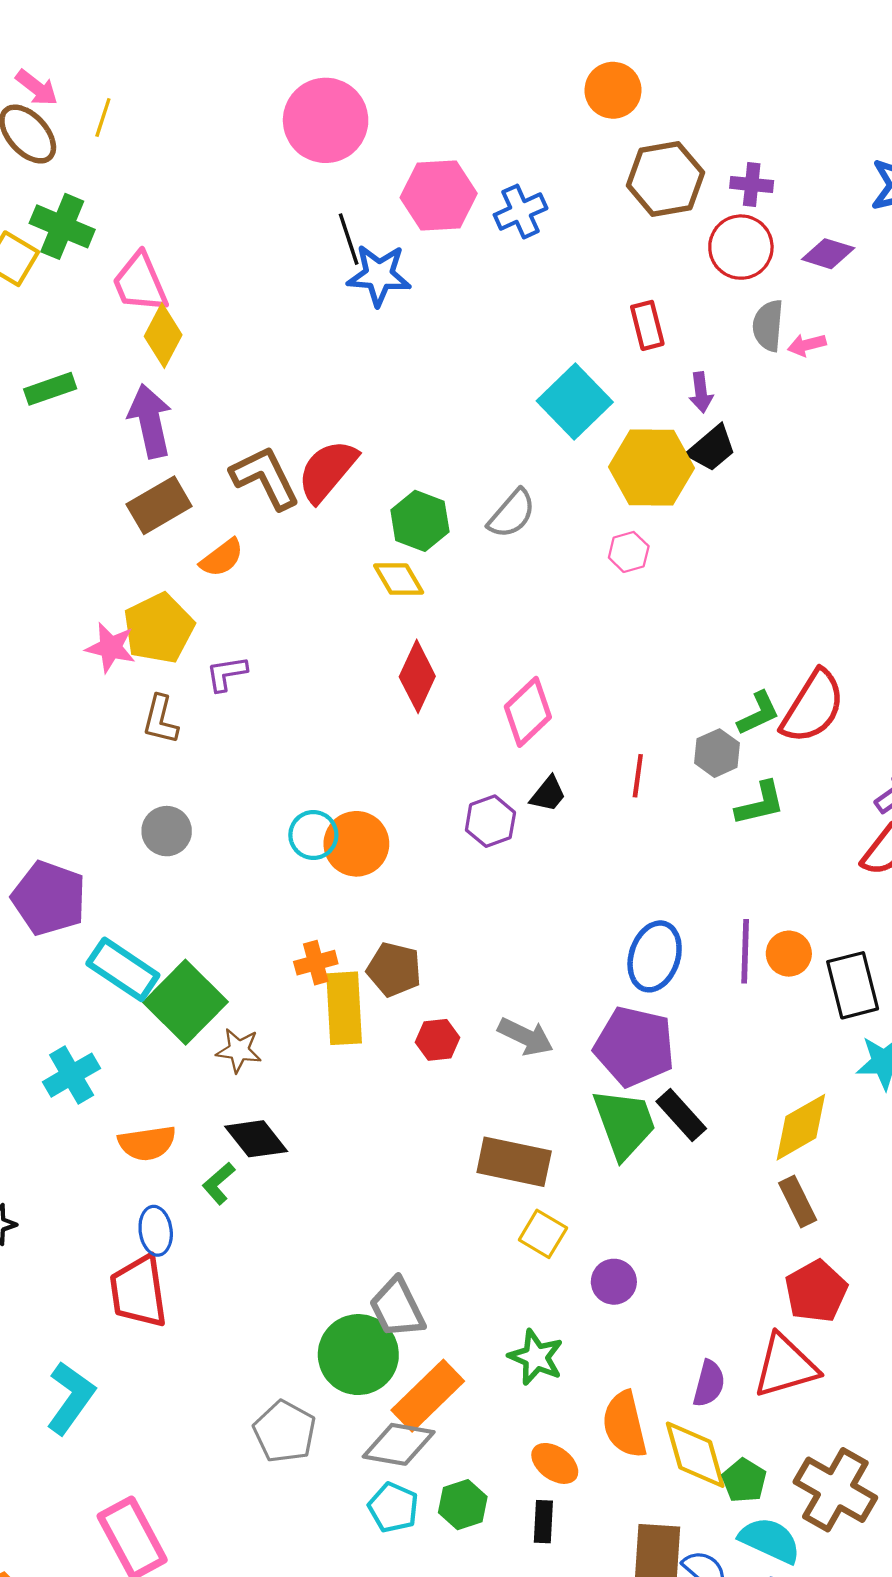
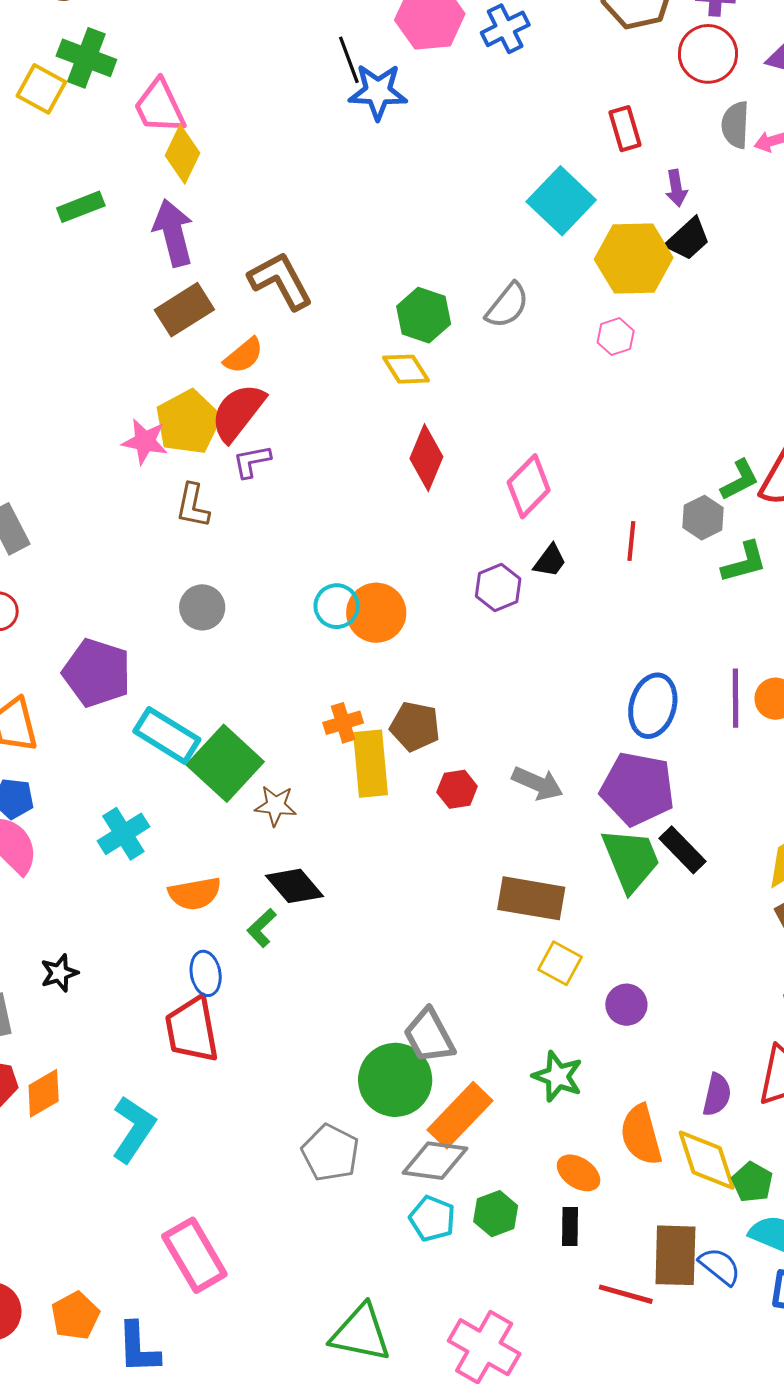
red semicircle: (327, 471) -> (238, 412), moved

